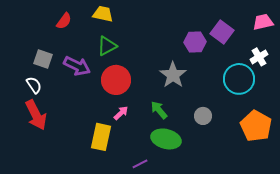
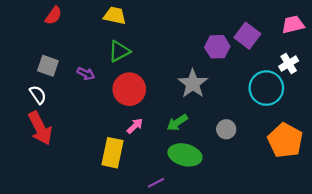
red semicircle: (64, 21) -> (53, 16), moved
purple arrow: (77, 66) -> (86, 74), size x0.6
green arrow: (159, 110) -> (177, 123), turned -84

